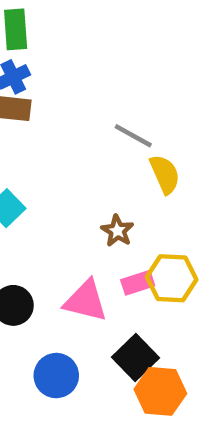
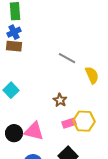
yellow semicircle: (165, 174) -> (92, 75), moved
pink triangle: (86, 301) -> (34, 131), moved

